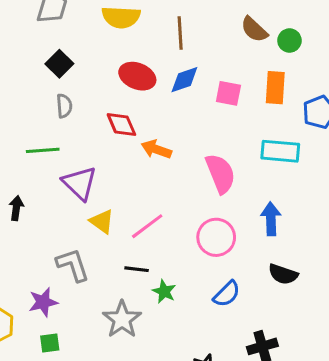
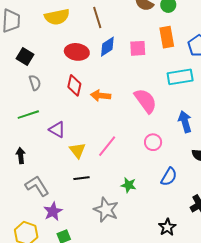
red diamond: (121, 125) -> (74, 85), turned 50
purple triangle: (80, 183) -> (57, 130), size x0.7
yellow triangle: (102, 221) -> (77, 150), turned 30
pink circle: (216, 237) -> (153, 142), size x0.7
gray L-shape: (73, 265) -> (37, 186), moved
black line: (137, 269) -> (81, 178), moved

